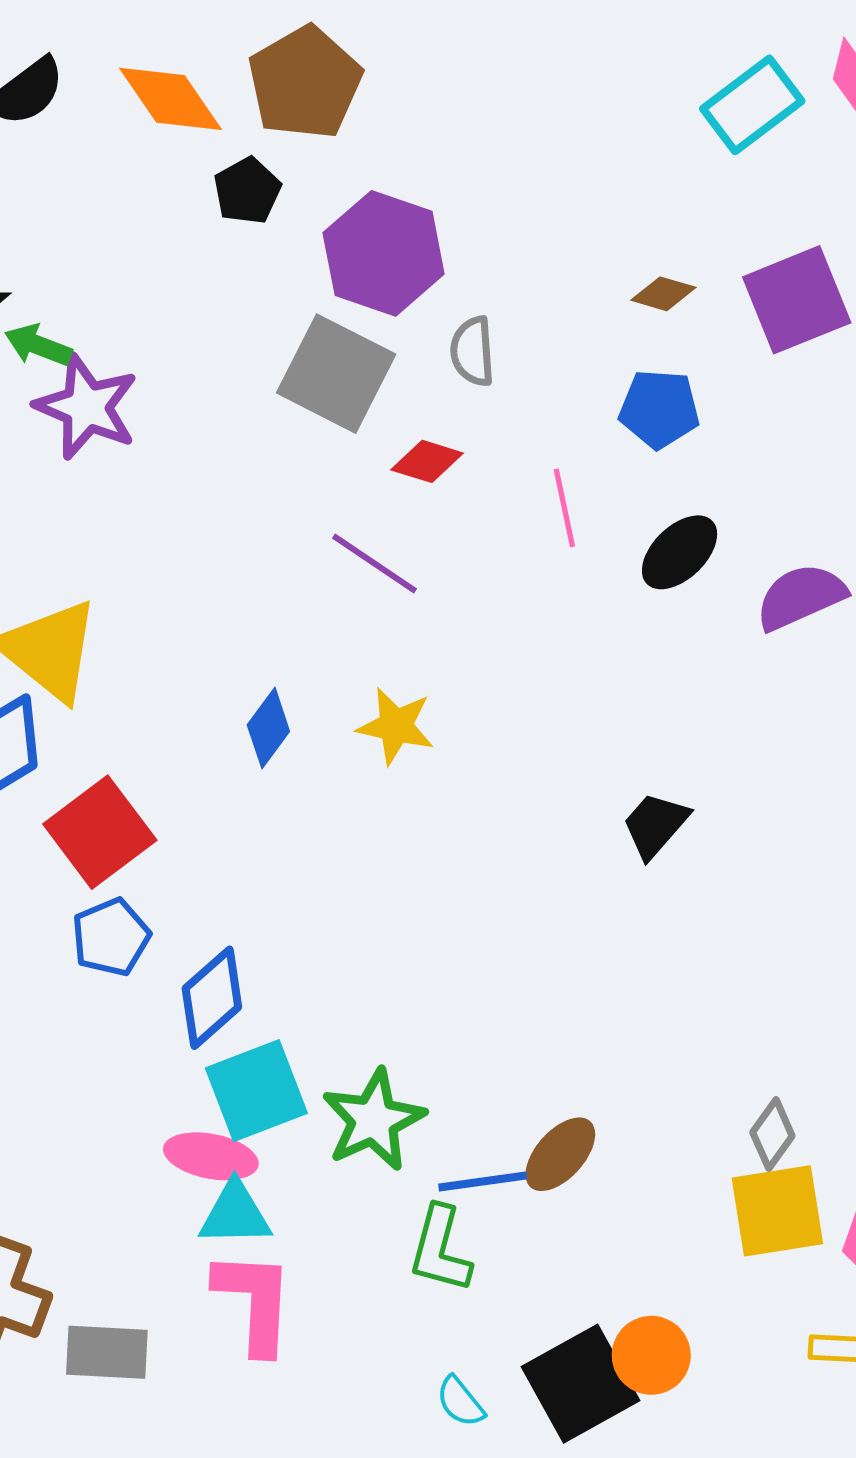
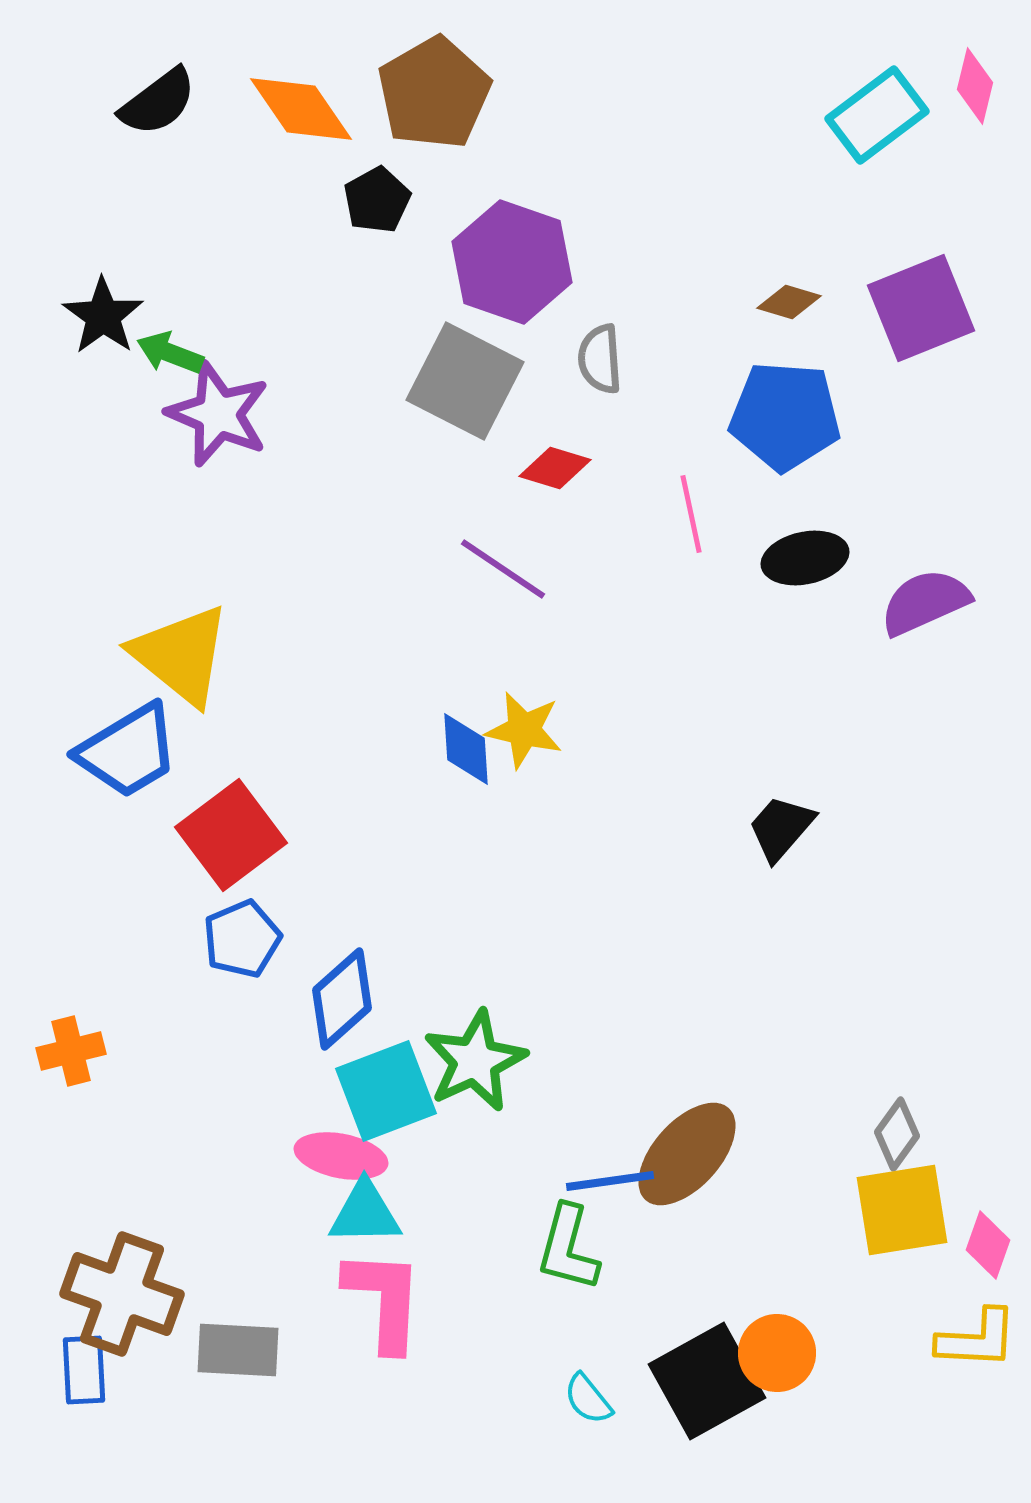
blue pentagon: (659, 409) -> (785, 416), size x1.4
black ellipse: (680, 552) -> (805, 558), turned 32
blue diamond: (268, 728) -> (466, 749), moved, turned -40
green star: (373, 1120) -> (475, 1061), moved
brown ellipse: (560, 1154) -> (687, 1154), size x1.4

